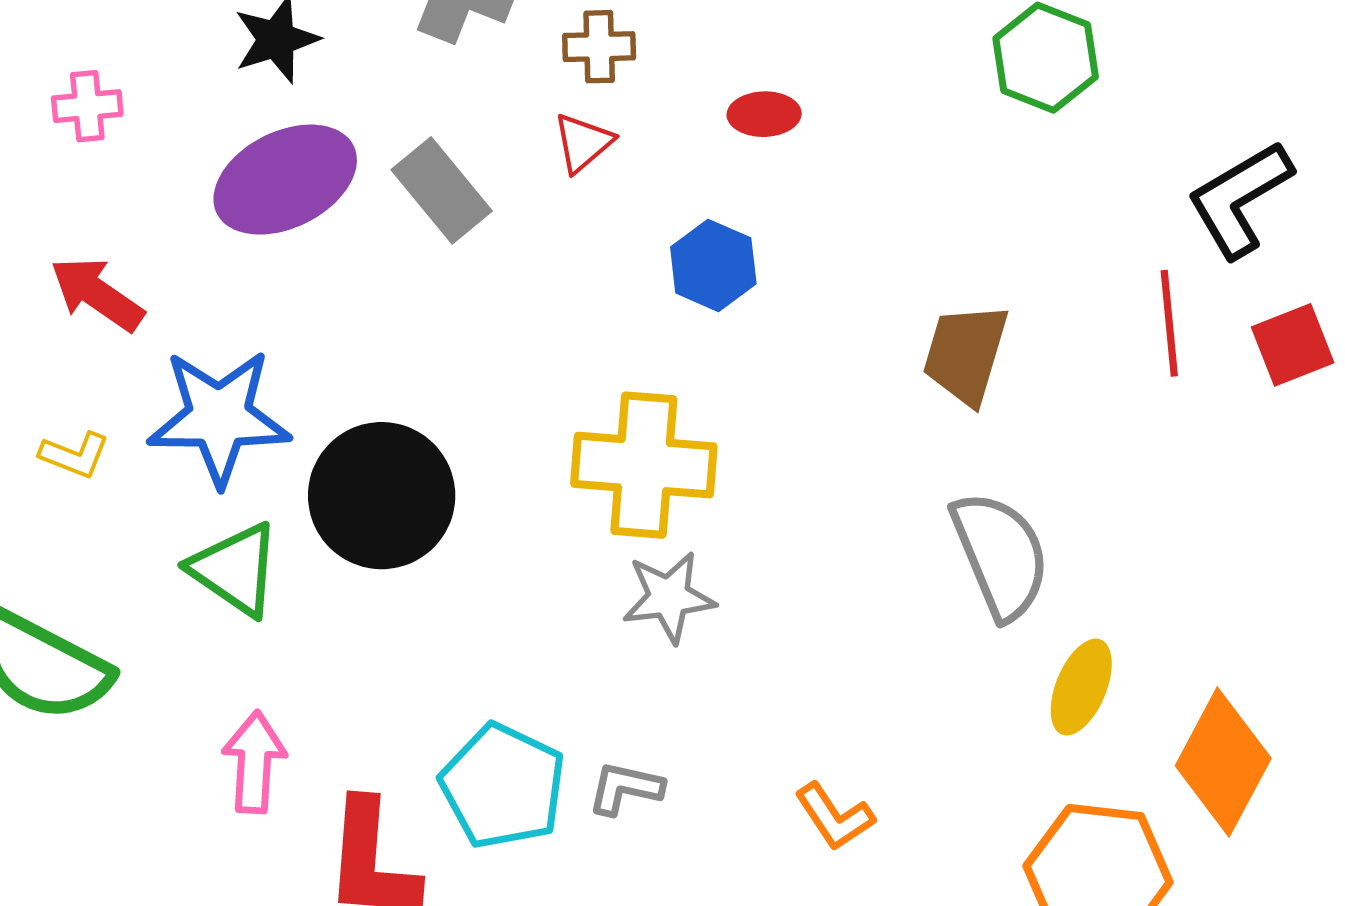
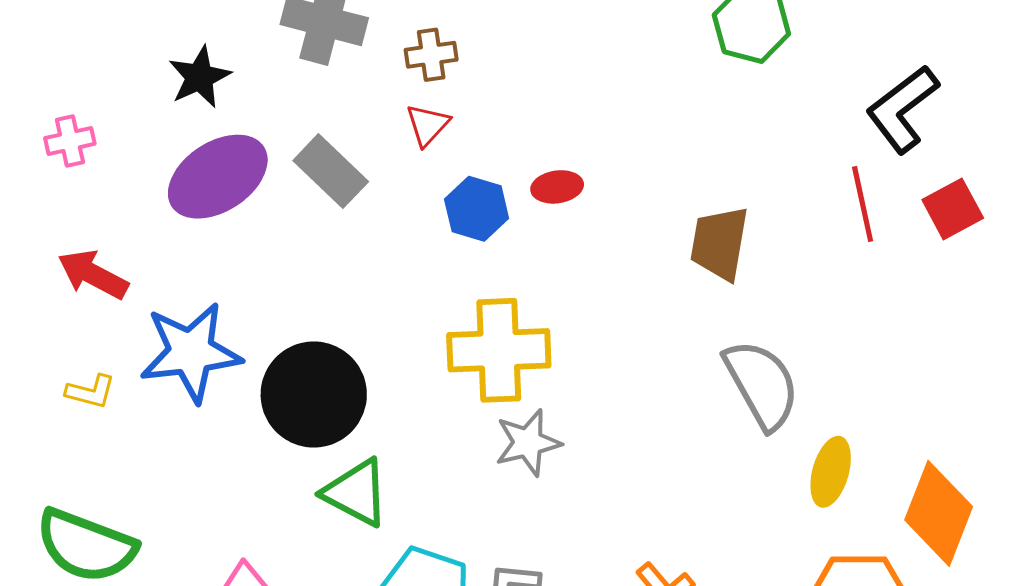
red ellipse: (764, 114) -> (557, 187), moved
blue hexagon: (713, 265) -> (477, 209), moved
green triangle: (235, 569) -> (356, 493), moved

